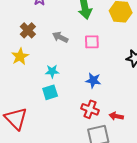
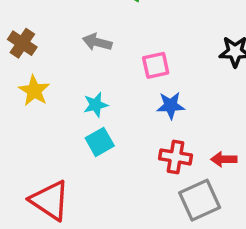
brown cross: (28, 30) -> (22, 43), moved
pink square: (92, 42) -> (156, 65), moved

